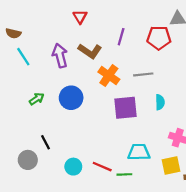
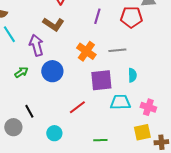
brown L-shape: (90, 51) -> (53, 24), moved
purple arrow: (60, 56) -> (36, 45), moved
cyan trapezoid: (139, 152) -> (120, 102), moved
red line: (102, 167) -> (77, 107), moved, turned -60

